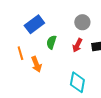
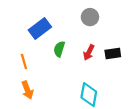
gray circle: (82, 22) -> (90, 17), moved
orange arrow: (36, 64) -> (27, 90), moved

